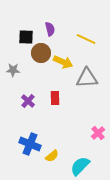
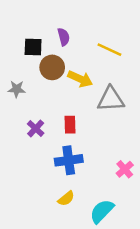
blue cross: (30, 144) -> (69, 160), moved, turned -30

